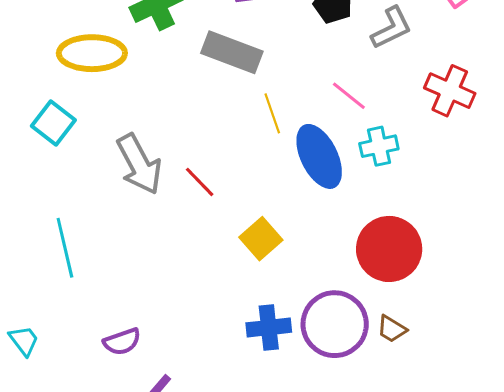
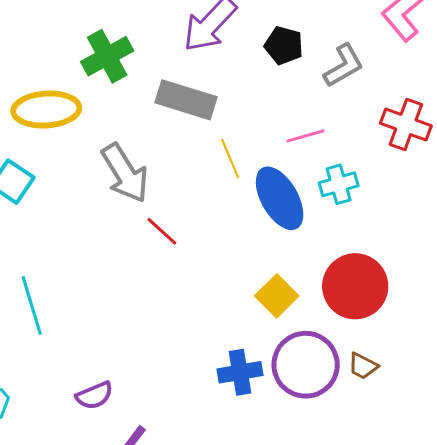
pink line: (349, 96) -> (305, 136), turned -51
gray arrow: (139, 164) -> (125, 173), moved
yellow square: (261, 239) -> (277, 296), moved

